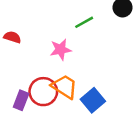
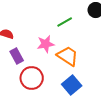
orange trapezoid: (64, 87) -> (68, 56), moved
purple rectangle: (21, 100) -> (17, 56), moved, turned -49

